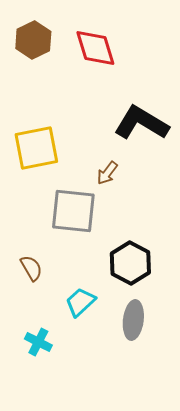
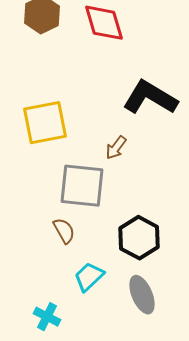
brown semicircle: (31, 268) -> (64, 231), moved
gray ellipse: (133, 320) -> (142, 295), turned -30

